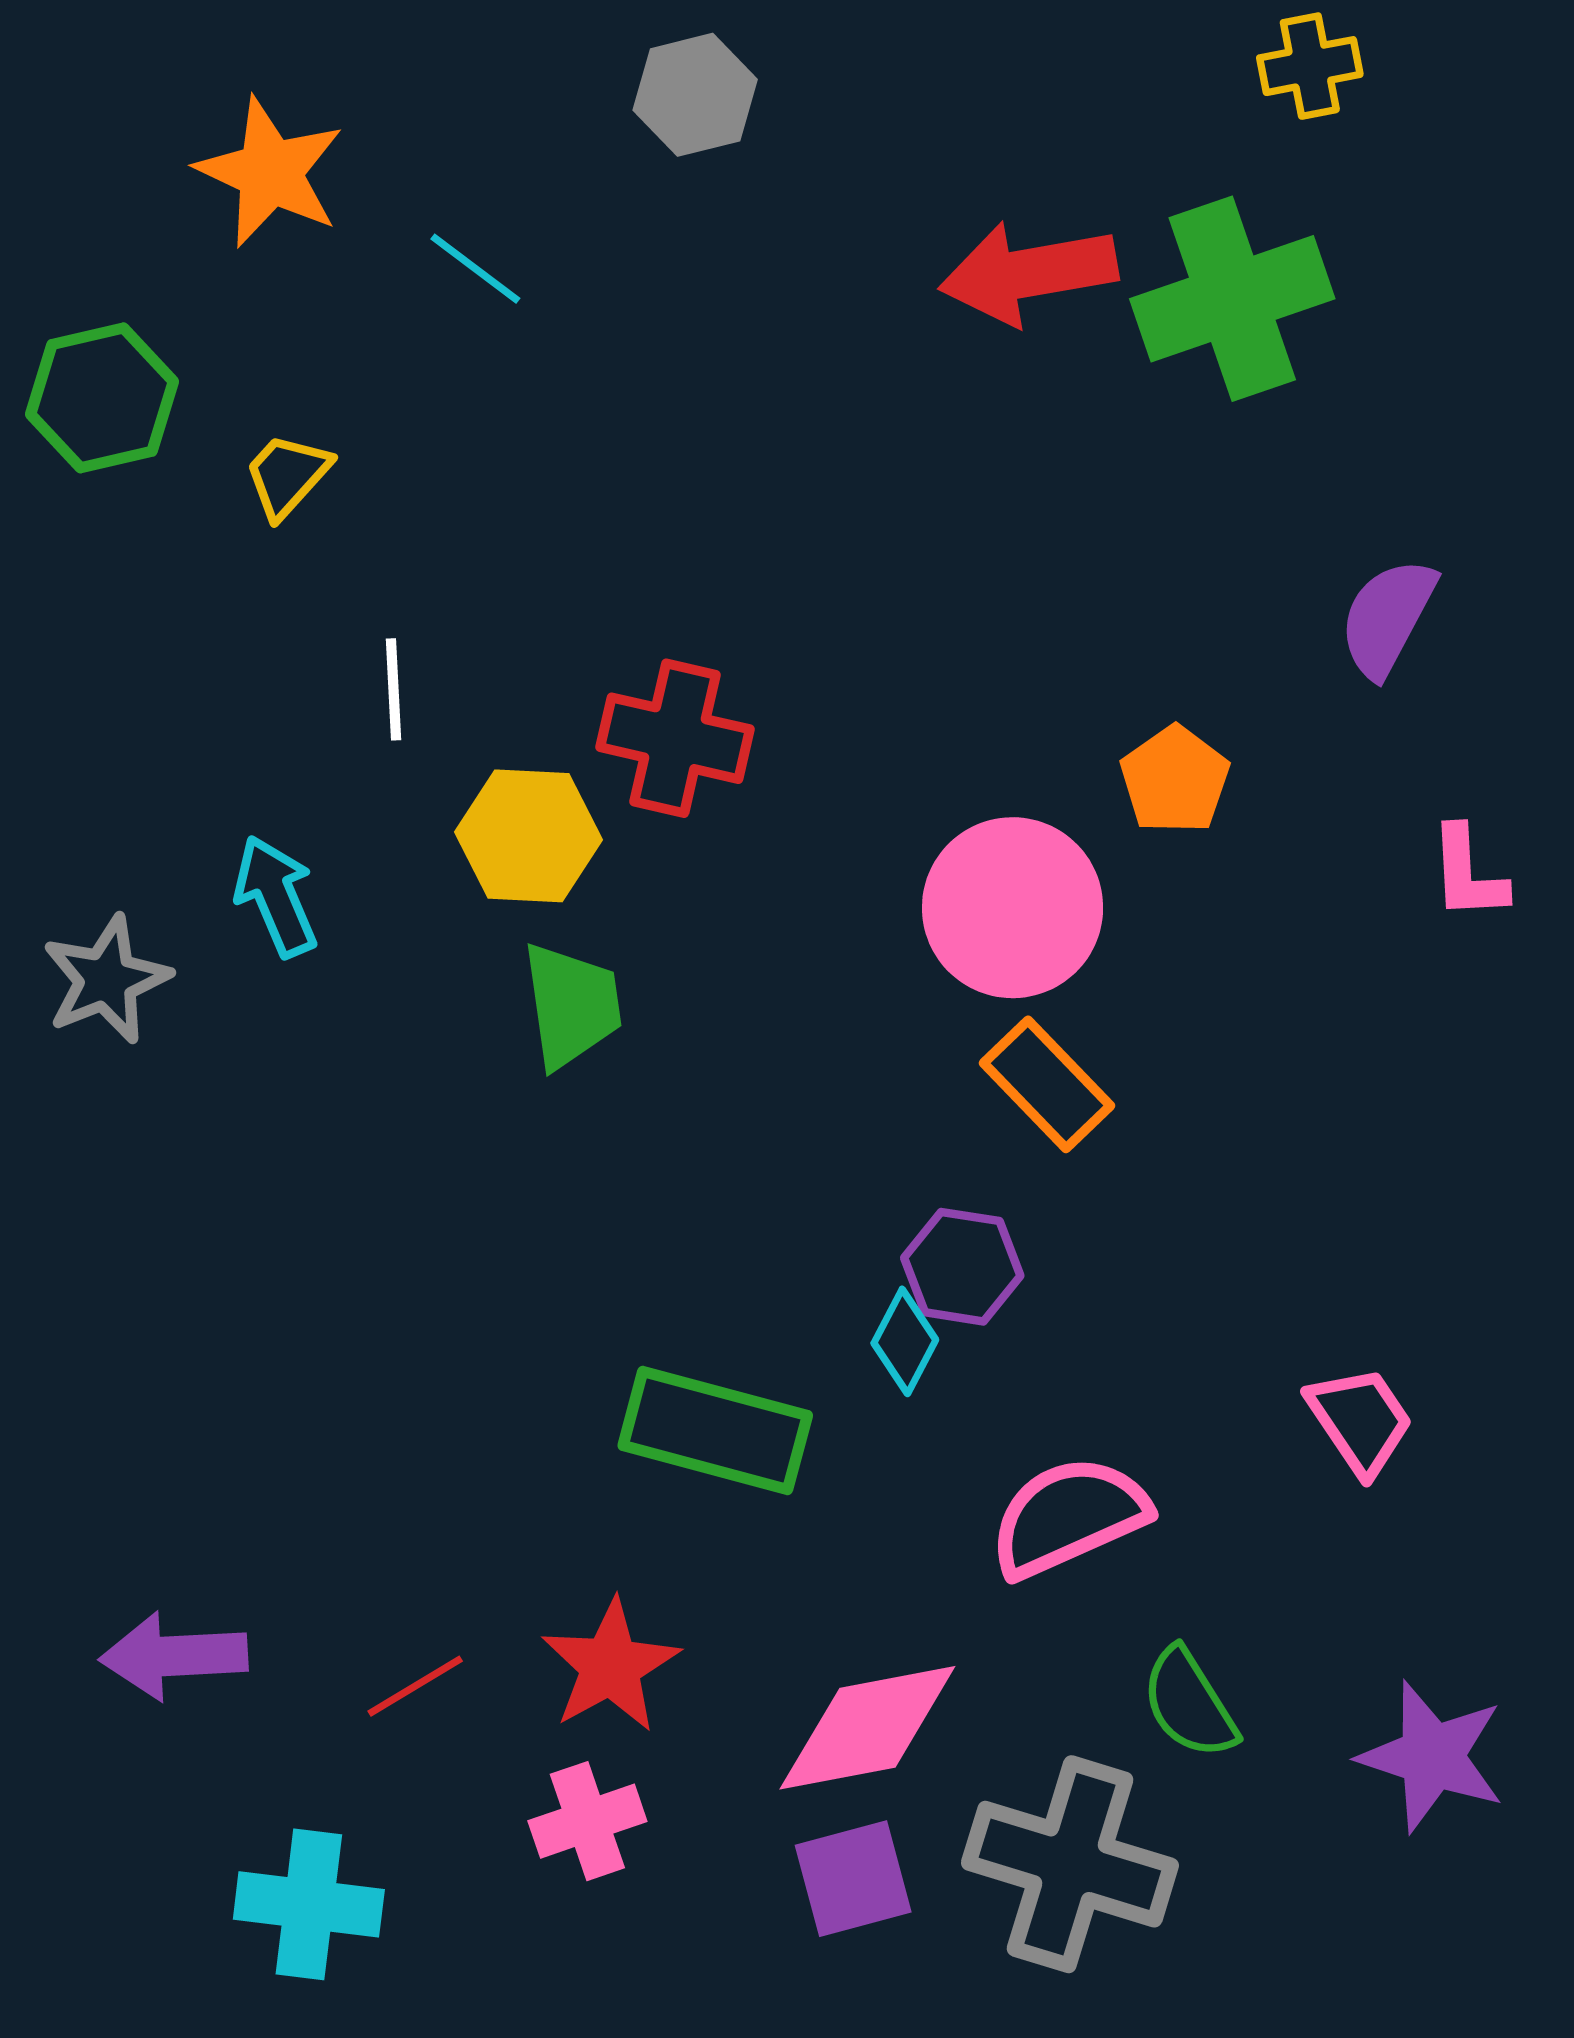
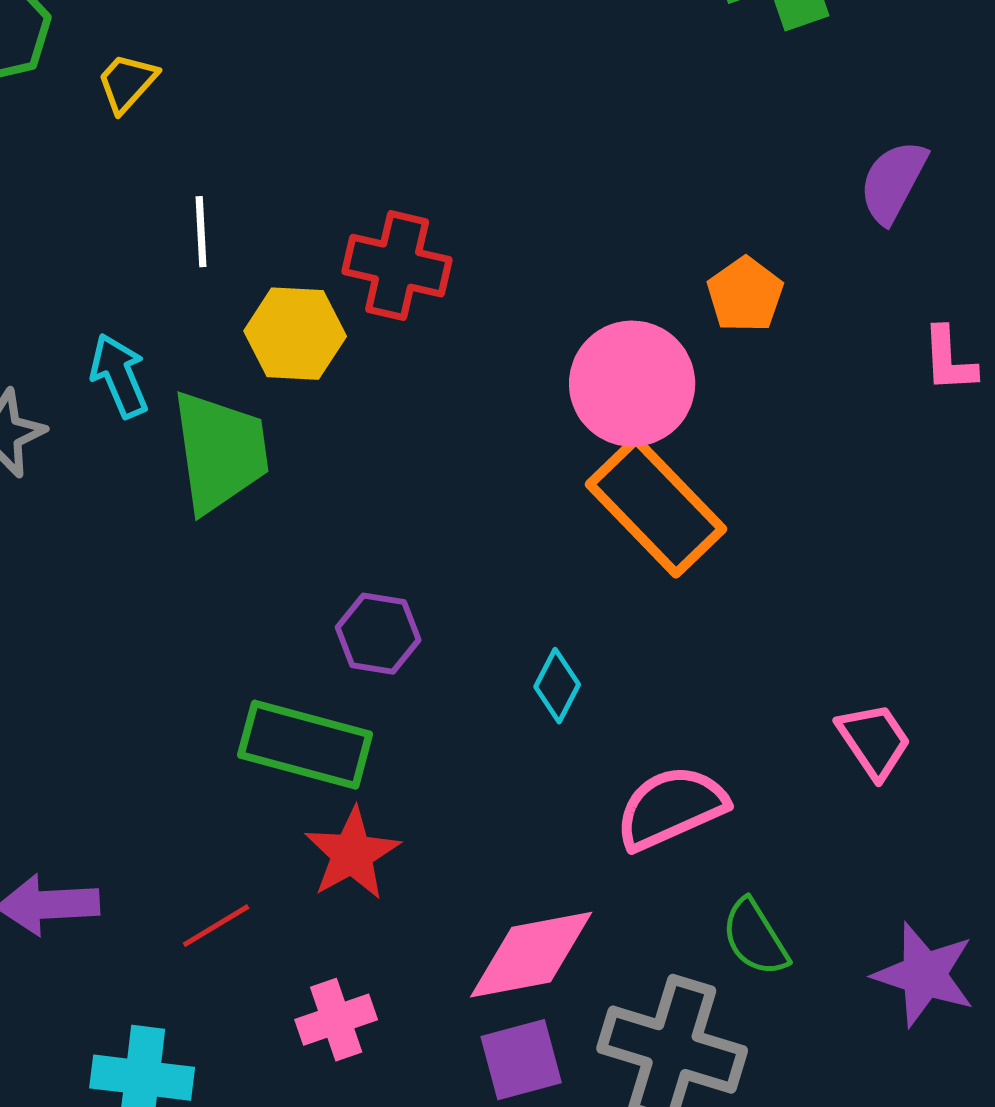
green trapezoid: (572, 1005) -> (220, 452), moved, size x1.4
orange rectangle: (1047, 1084) -> (656, 507), size x1.5
purple hexagon: (962, 1267) -> (378, 634), moved
green rectangle: (715, 1430) -> (305, 745), moved
red star: (610, 1666) -> (352, 854), moved

